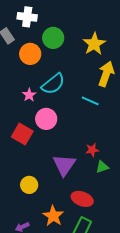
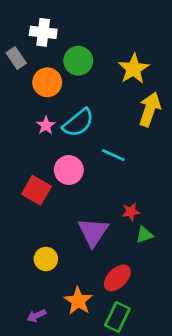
pink star: (29, 95) -> (46, 125), moved
cyan line: (90, 101) -> (113, 155), moved
red ellipse: (82, 199) -> (117, 278), turned -65

